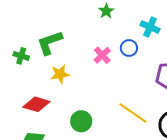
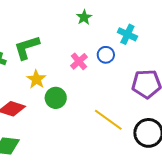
yellow star: (60, 74) -> (36, 79), turned -30
green circle: (81, 121) -> (56, 98), moved

